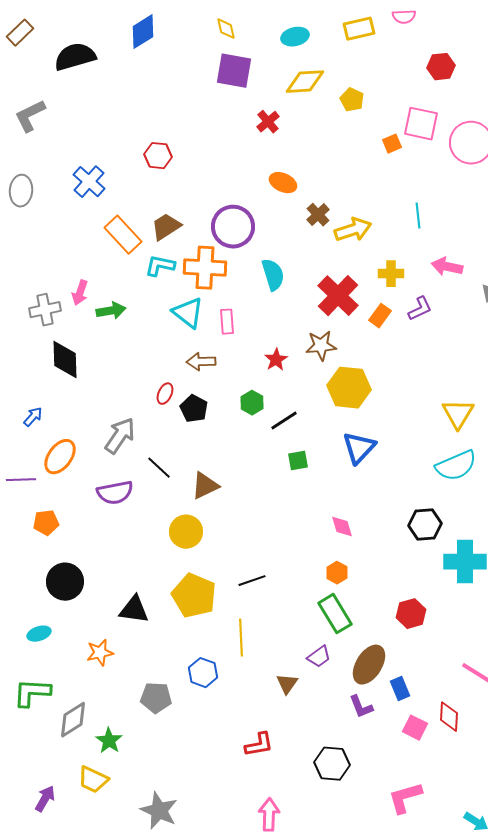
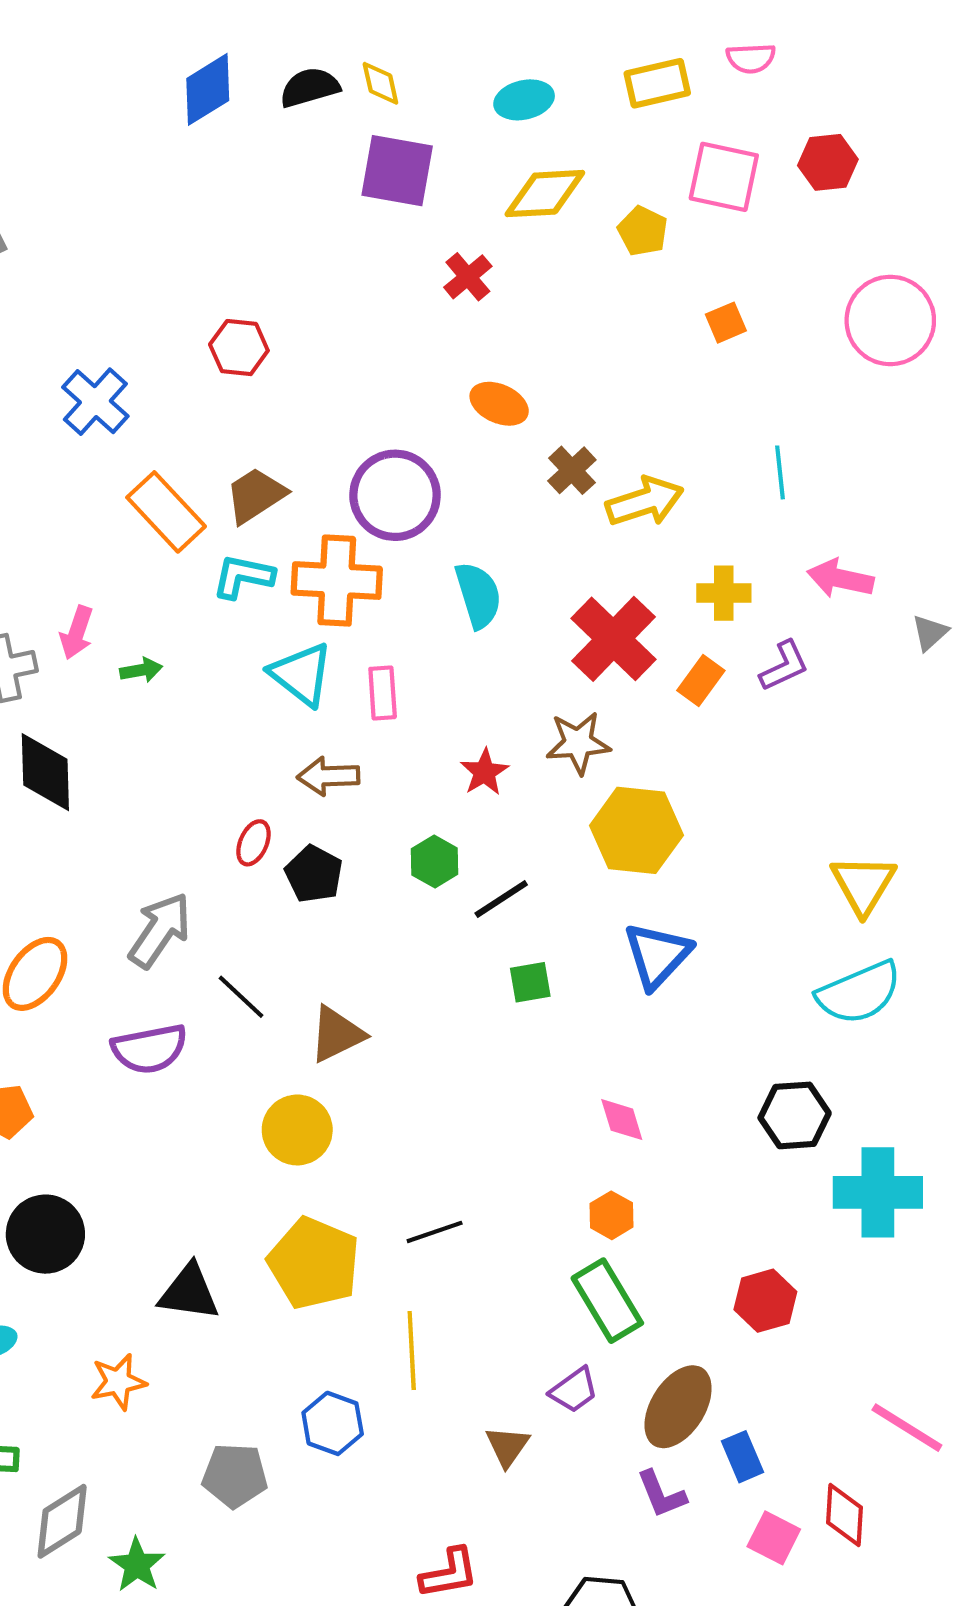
black semicircle: (75, 57) -> (310, 87), moved, size x0.7
pink square: (421, 124) -> (724, 177), moved
green arrow: (111, 311) -> (141, 670), size x0.7

